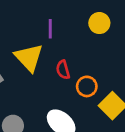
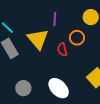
orange circle: (87, 86) -> (77, 38), moved

